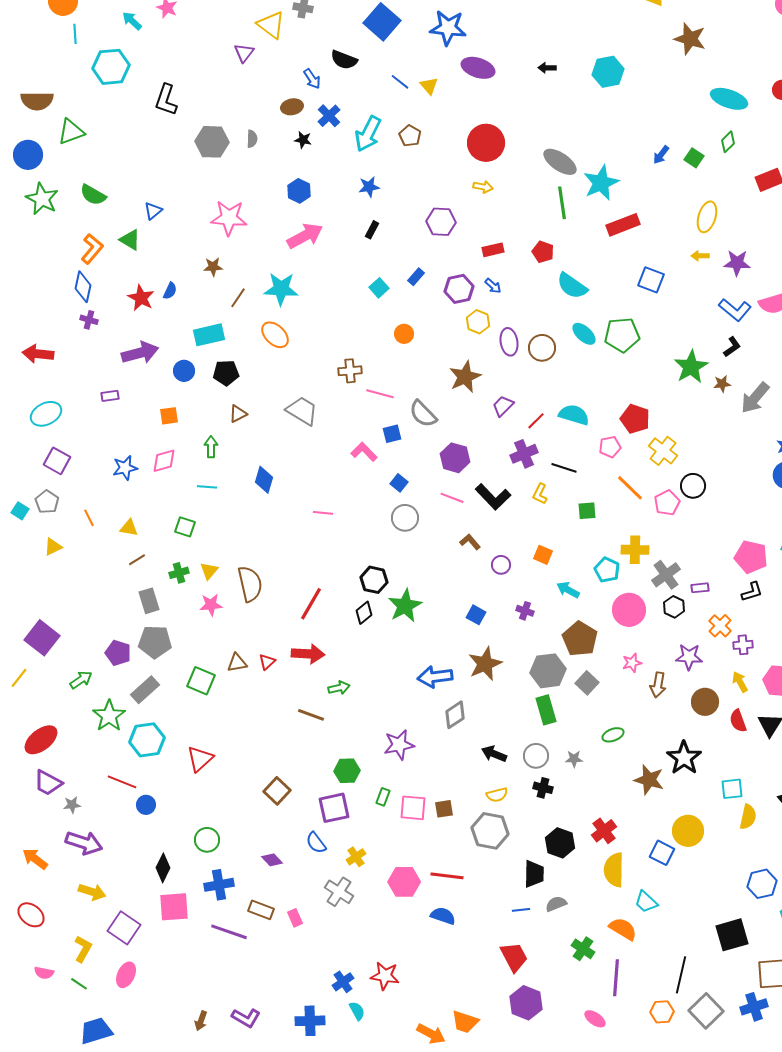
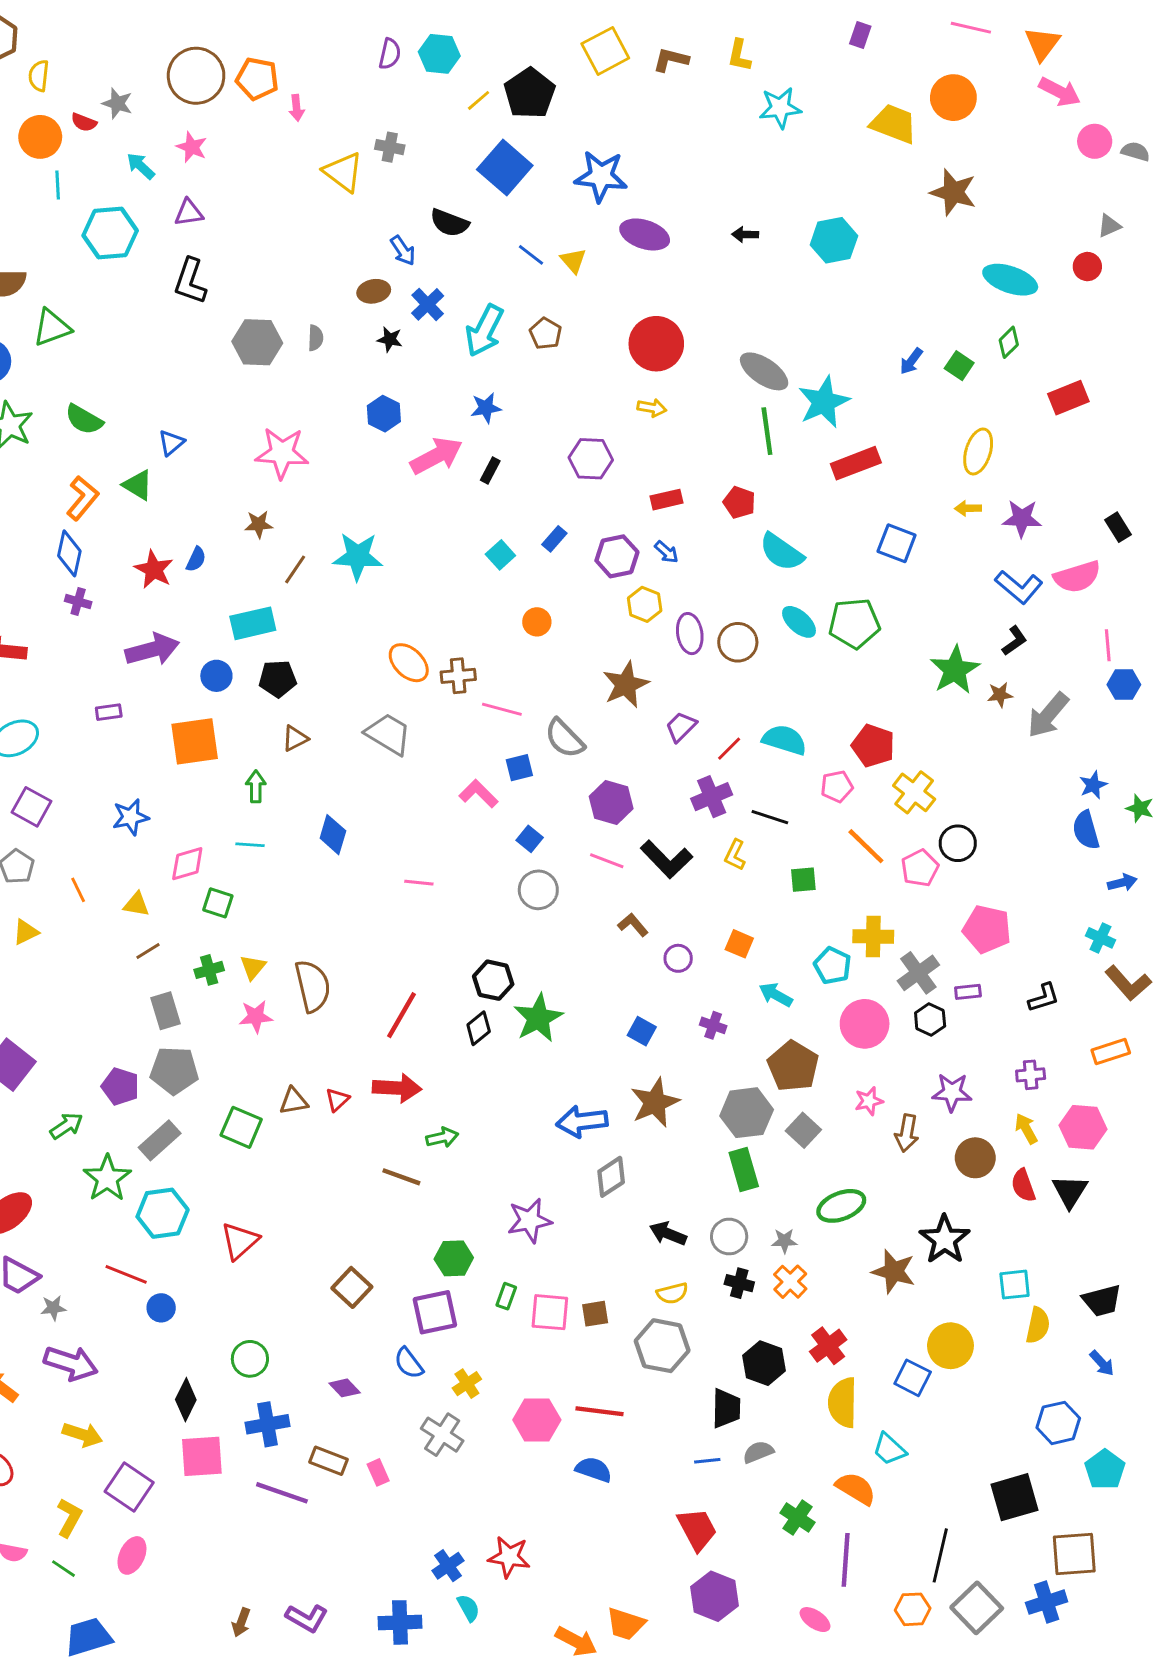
purple triangle: (244, 53) -> (189, 213), moved, turned 45
pink arrow: (305, 236) -> (436, 456), moved
orange ellipse: (275, 335) -> (409, 663), moved
orange square: (169, 416) -> (195, 741), size x1.8
pink diamond: (164, 461) -> (187, 864), moved
pink pentagon: (751, 557) -> (987, 929), moved
orange cross: (720, 626) -> (790, 1282), moved
green ellipse: (613, 735) -> (841, 1206), size x1.5

